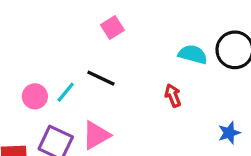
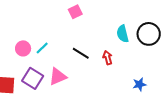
cyan semicircle: (193, 54) -> (123, 34), turned -126
black line: (101, 78) -> (81, 53), moved

